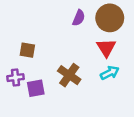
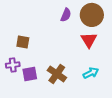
cyan arrow: (110, 73) -> (91, 73), moved
brown cross: (69, 75) -> (57, 74), moved

